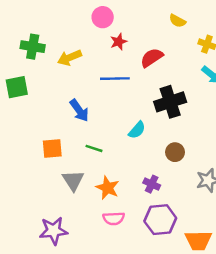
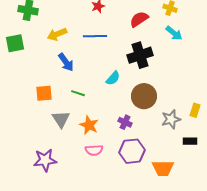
yellow arrow: (69, 58) -> (57, 34), moved
red semicircle: (152, 58) -> (139, 19), moved
brown circle: (175, 152) -> (144, 96), size x1.6

